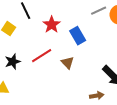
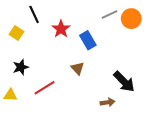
red line: (42, 56) -> (44, 88), moved

